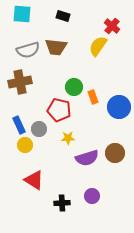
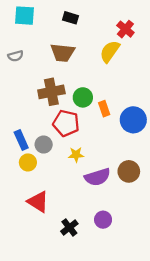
gray semicircle: (28, 50) -> (16, 56), moved, size x0.6
brown cross: (20, 82) -> (51, 92), moved
black cross: (62, 203) -> (69, 227), turned -35

